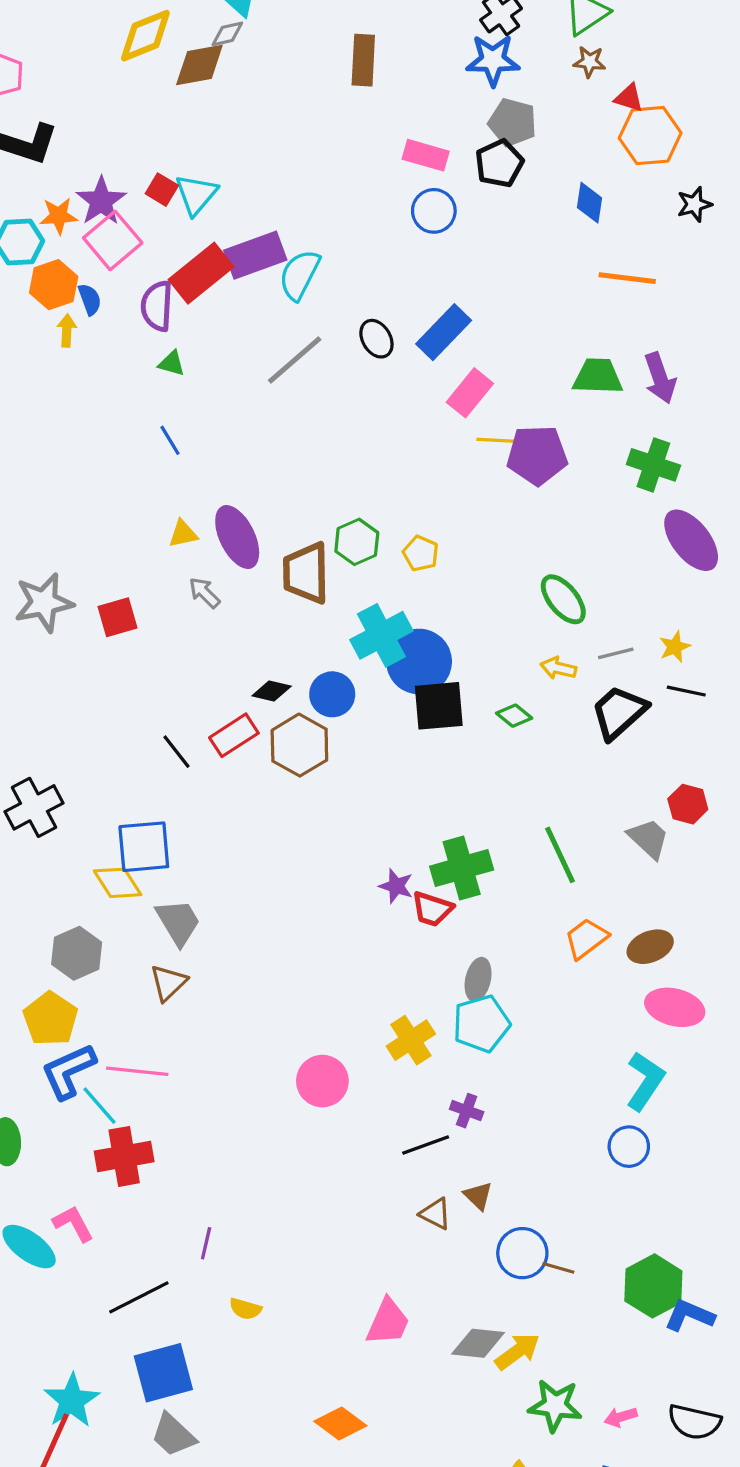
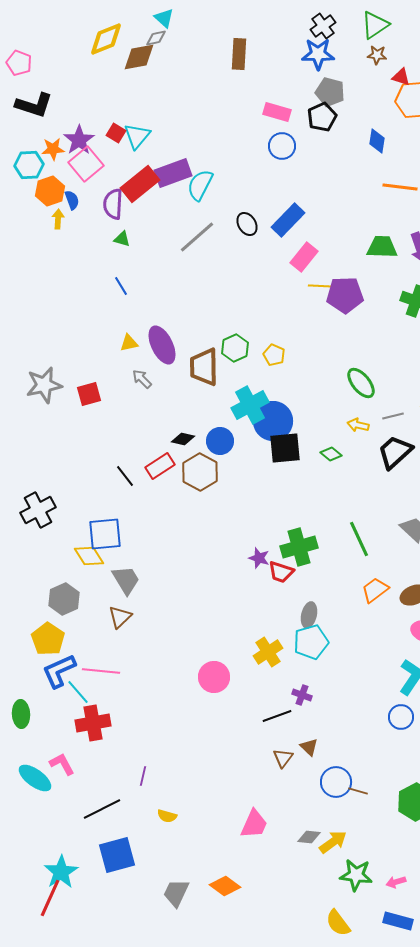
brown triangle: (435, 1214) -> (283, 758), turned 40
gray diamond: (478, 1343) -> (309, 837), size x0.7
gray trapezoid: (173, 1435) -> (176, 893), moved, turned 72

